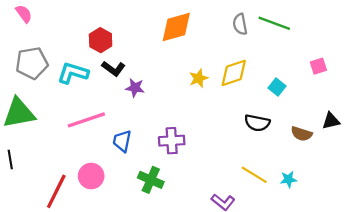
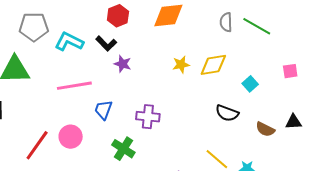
red hexagon: (101, 40) -> (118, 16), moved

